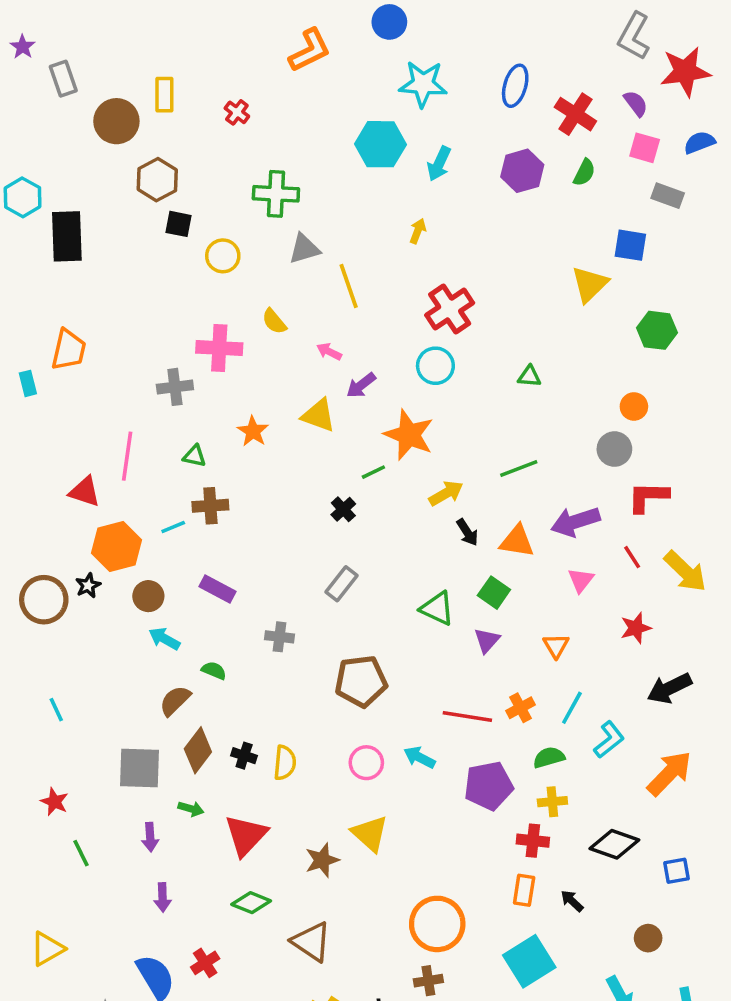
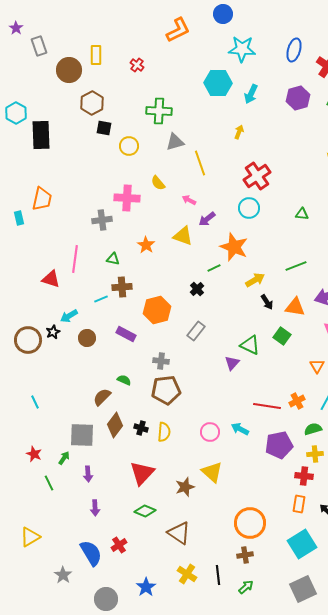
orange hexagon: (116, 546) -> (157, 310), moved
cyan arrow: (164, 639) -> (69, 316), moved, turned -60
purple triangle: (487, 640) -> (232, 363), moved
brown pentagon: (361, 681) -> (166, 390), moved
green arrow: (191, 809) -> (64, 458), moved, turned -72

